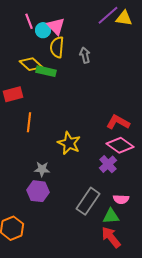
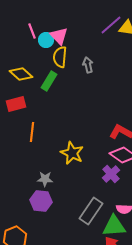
yellow diamond: (31, 64) -> (21, 74), moved
green rectangle: (46, 71) -> (49, 81), turned -72
green triangle: (111, 216) -> (114, 226), size x1.4

